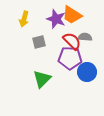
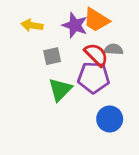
yellow arrow: (24, 19) -> (32, 25), turned 84
blue circle: (87, 72) -> (110, 119), moved
green triangle: (42, 79) -> (60, 90), moved

